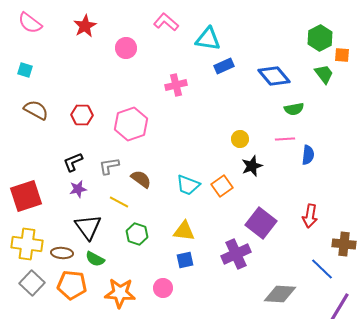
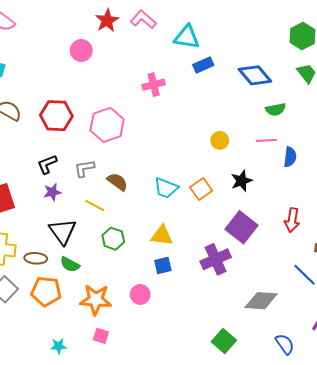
red star: (85, 26) -> (107, 21), moved
pink circle: (126, 48) -> (81, 50), moved
red hexagon: (82, 115) -> (56, 116), size x1.4
black star: (252, 166) -> (241, 181), moved

